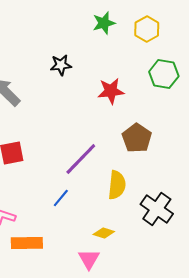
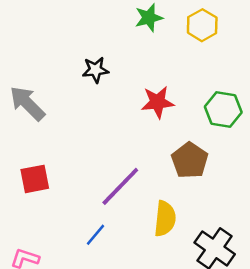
green hexagon: (164, 74) -> (223, 109), moved

